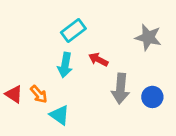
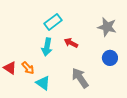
gray arrow: (121, 89) -> (80, 78), moved, turned 140
blue circle: (152, 97) -> (110, 58), moved

